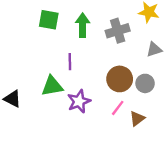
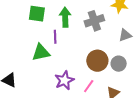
purple line: (70, 62) -> (55, 37), moved
green triangle: (52, 86) -> (41, 52), moved
pink line: (118, 108) -> (89, 86), moved

